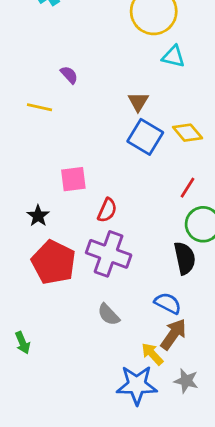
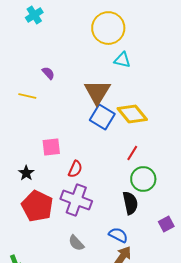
brown triangle: (138, 102) -> (97, 92), size x1.8
yellow diamond: (188, 133) -> (132, 114), size x1.4

